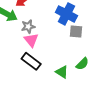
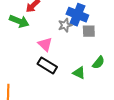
gray star: (28, 27) -> (65, 25), moved

